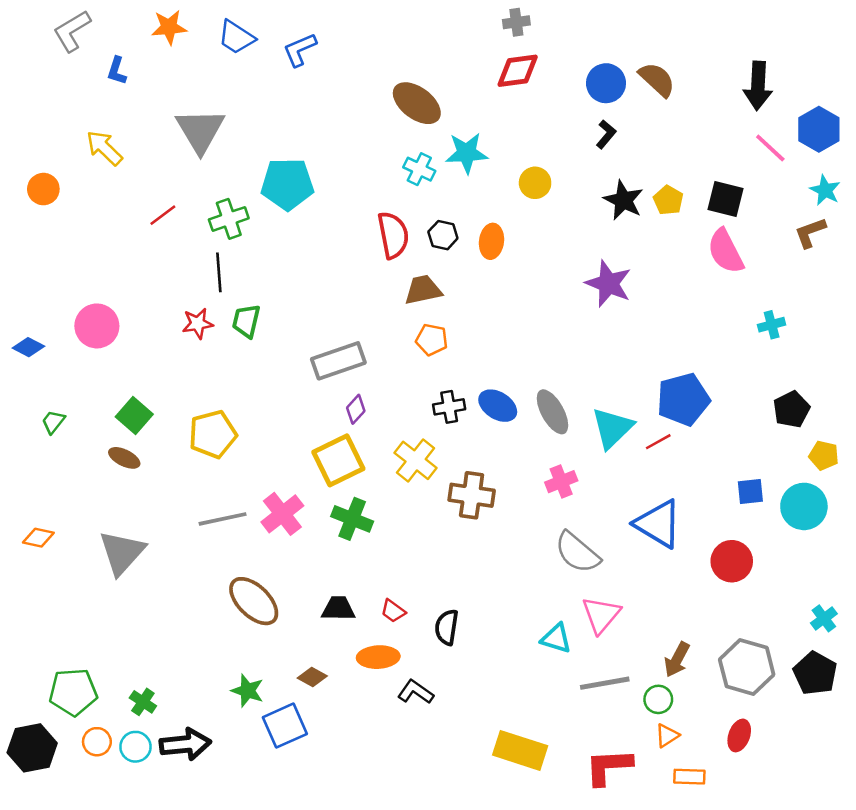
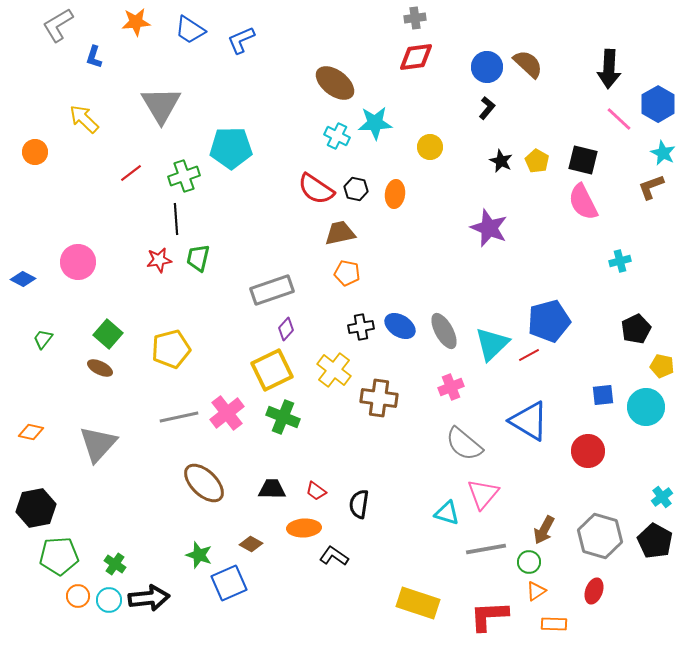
black star: (623, 200) -> (501, 161), size x0.7
red semicircle: (393, 235) -> (316, 189), turned 135
black hexagon: (32, 748) -> (36, 508), moved

